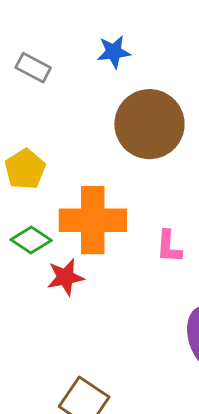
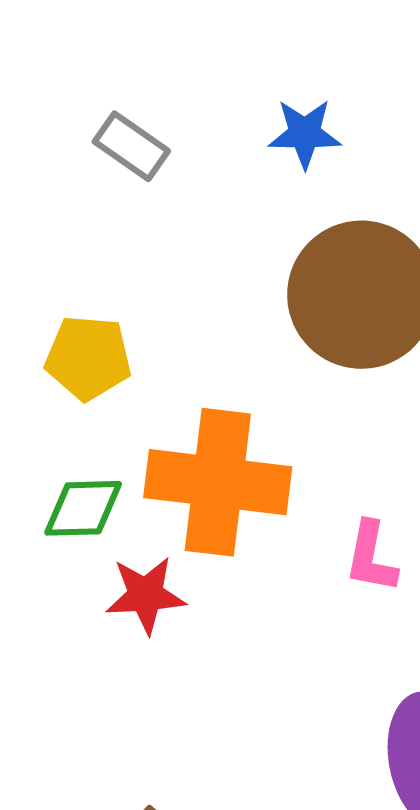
yellow pentagon: (25, 169) -> (88, 358), turned 30
green diamond: (31, 240) -> (83, 508), turned -42

